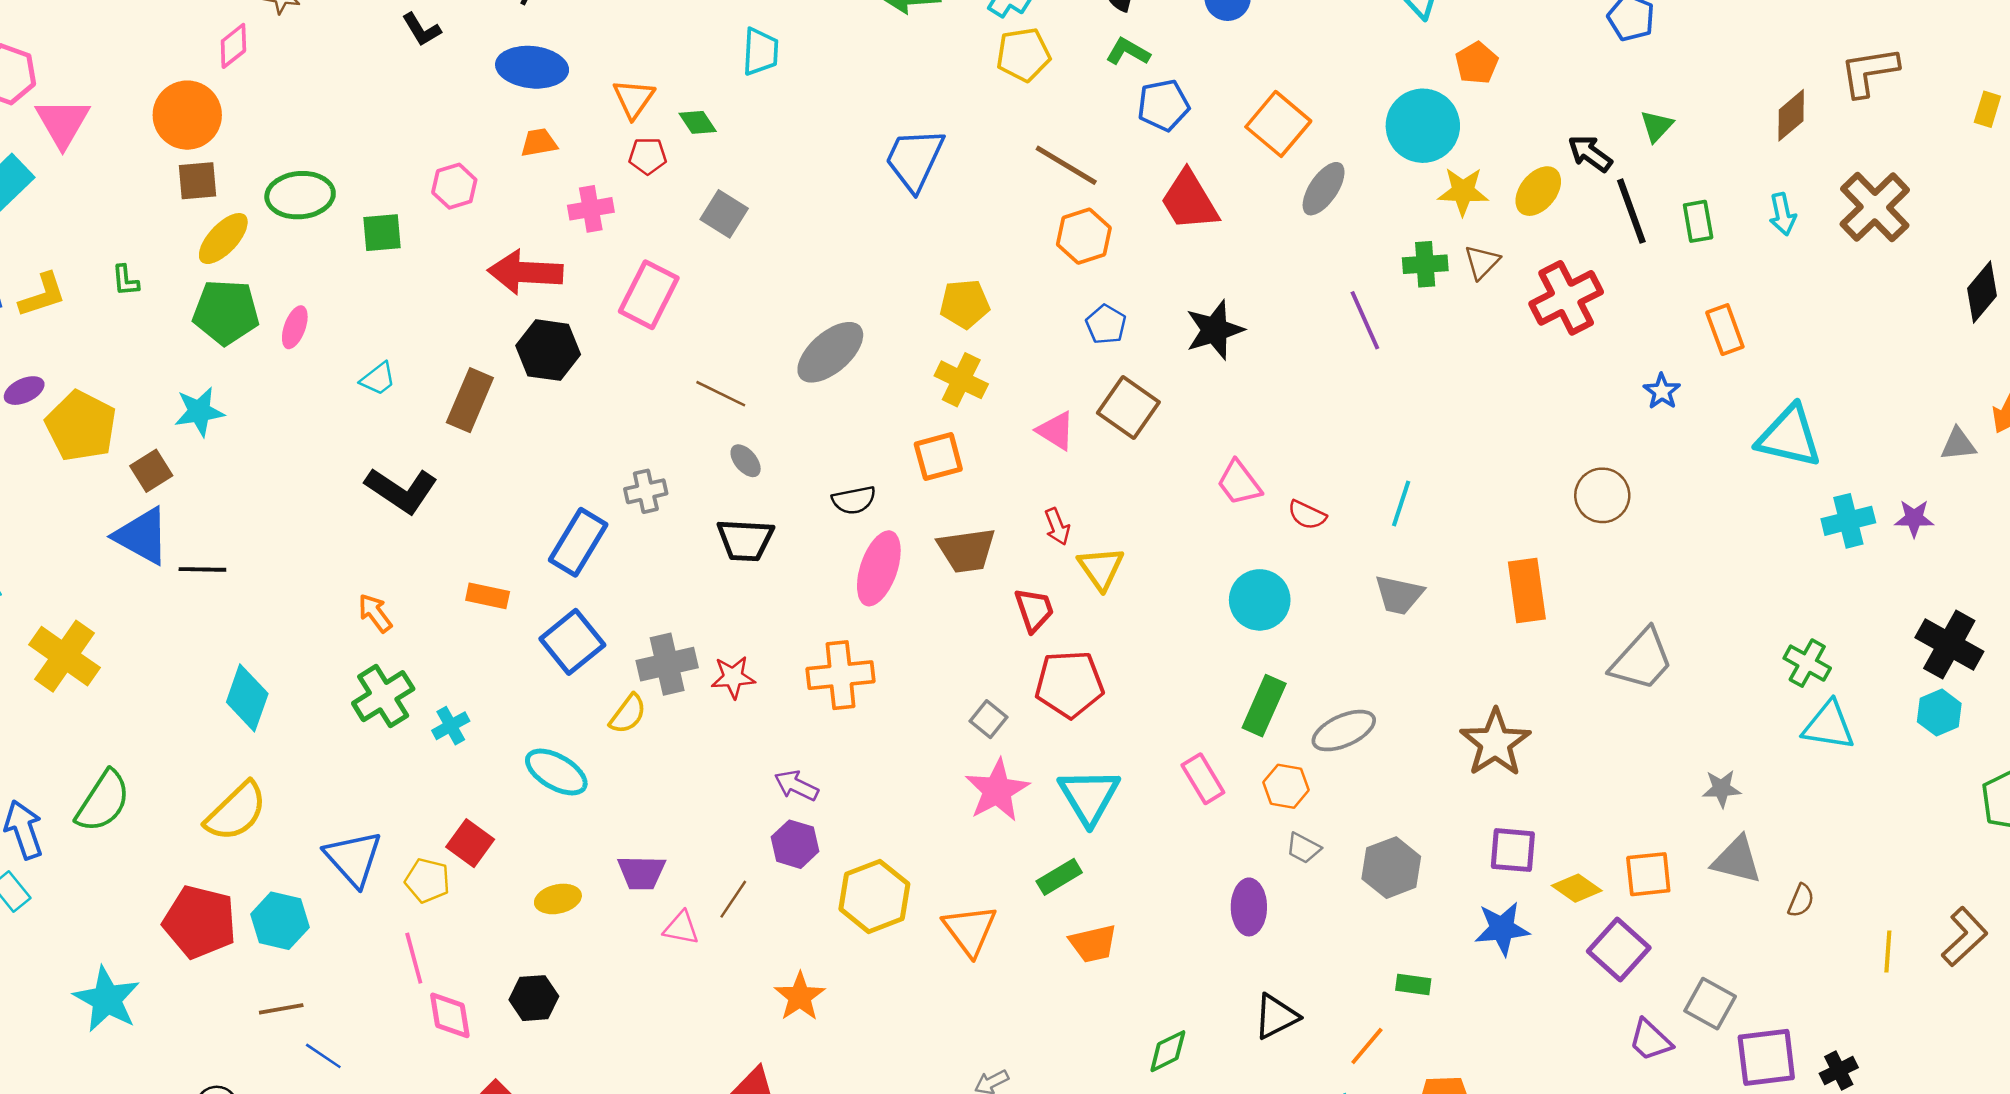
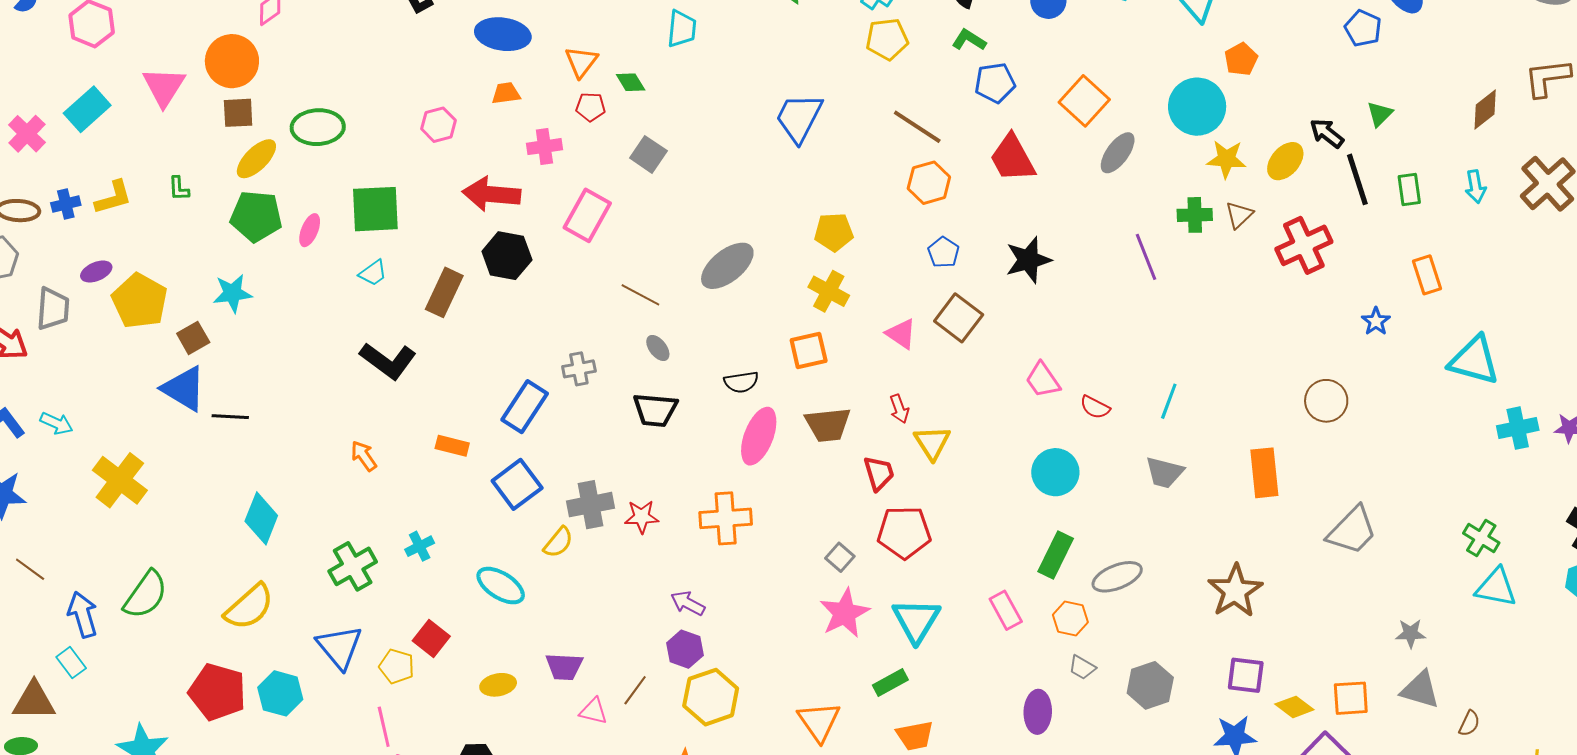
pink triangle: (63, 123) -> (164, 87), moved
green square: (382, 233) -> (375, 209), moved, size x1.6
green cross: (383, 696) -> (353, 566), moved
yellow hexagon: (874, 896) -> (711, 697), moved

